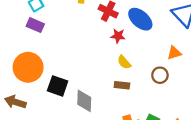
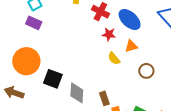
orange triangle: (174, 53) -> (131, 46), moved
brown rectangle: (122, 85) -> (104, 98), moved, turned 64

